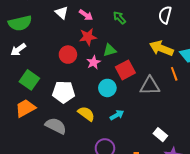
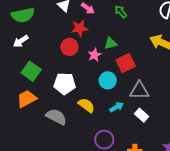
red star: (88, 37) -> (80, 28), moved
gray triangle: (150, 86) -> (139, 91), moved
white rectangle: (160, 135) -> (142, 115), moved

